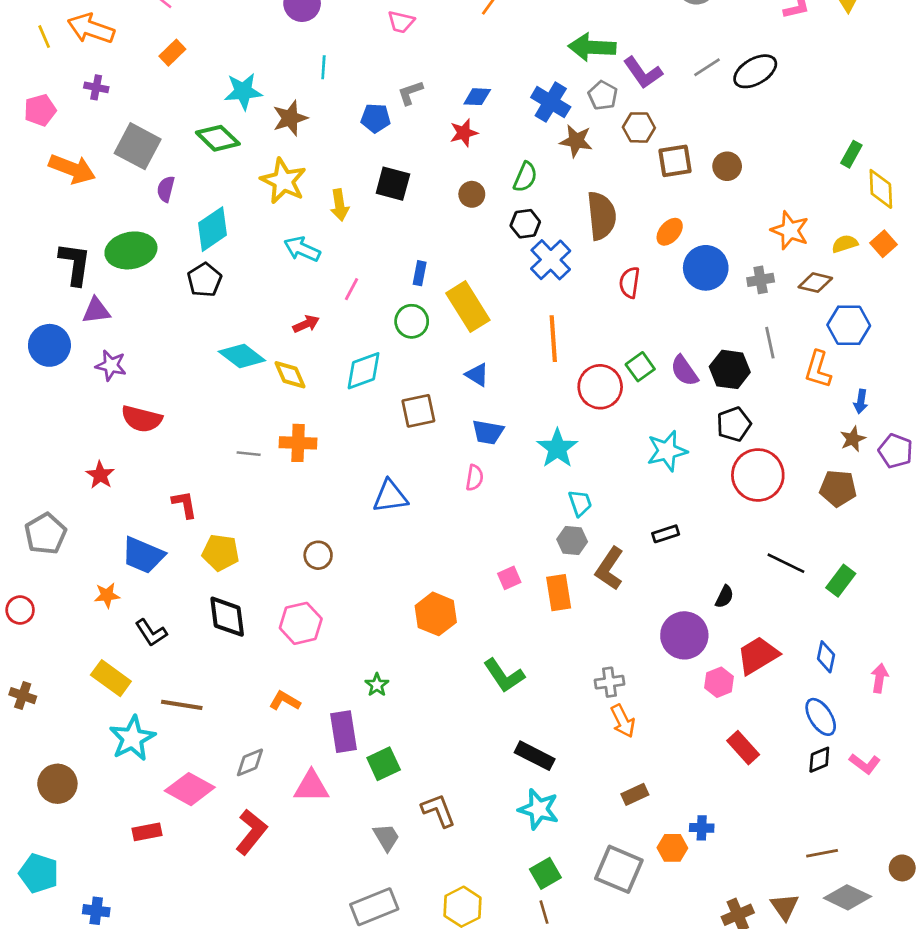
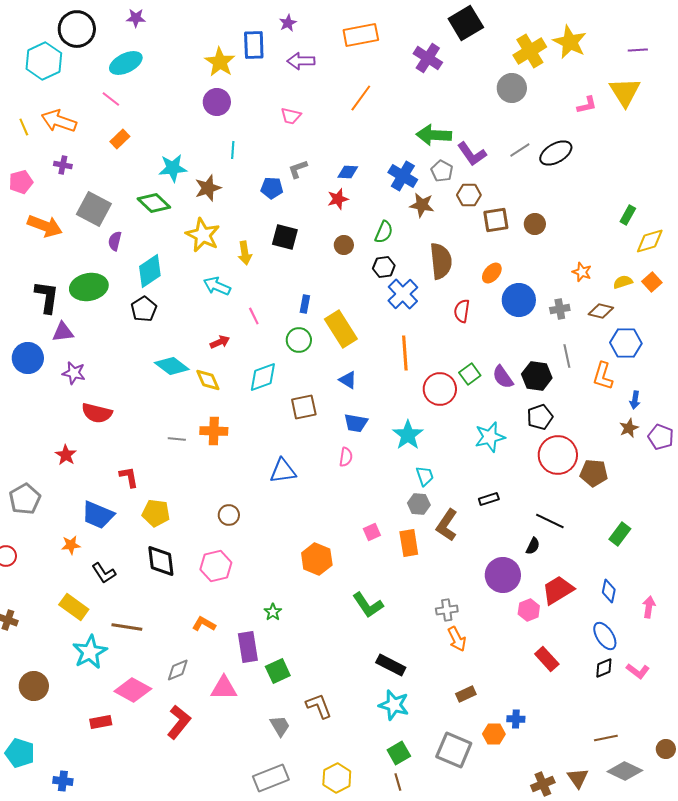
yellow diamond: (881, 189) -> (650, 241), turned 76
orange star: (790, 230) -> (582, 272), size x0.7
pink line: (352, 289) -> (254, 316), turned -54
brown pentagon: (838, 488) -> (594, 473), moved
black line: (786, 563) -> (550, 521), moved

